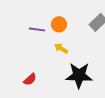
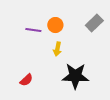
yellow arrow: (61, 48) -> (57, 49), turned -112

